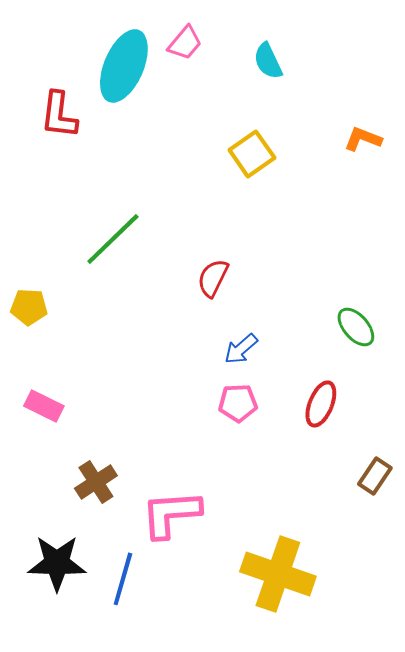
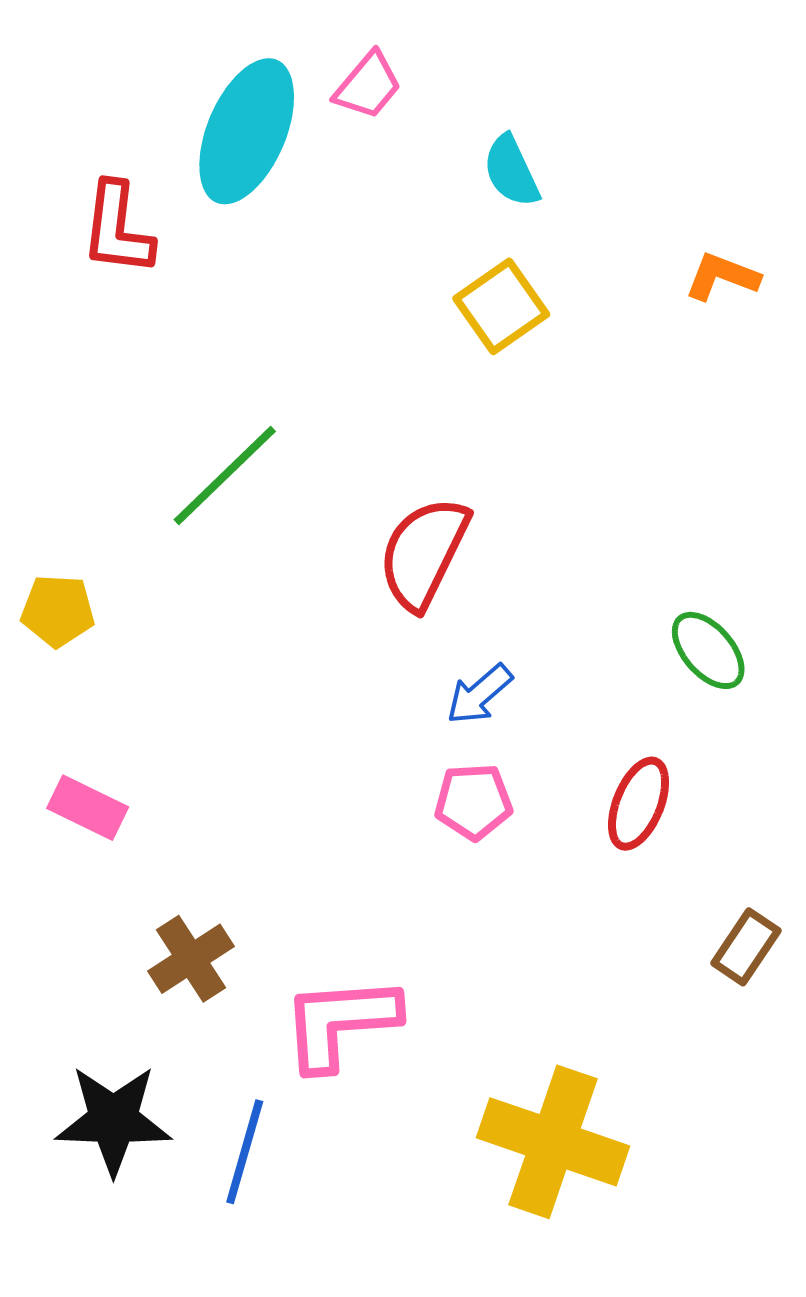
cyan semicircle: (268, 61) -> (511, 171), moved
red semicircle: (213, 278) -> (424, 553), size x1.5

